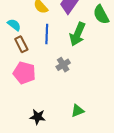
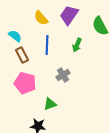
green arrow: (77, 34) -> (77, 45), size x0.6
green triangle: (77, 111) -> (50, 104), moved

